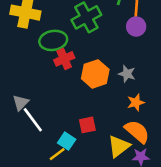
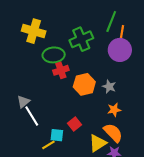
purple circle: (136, 27) -> (120, 50), size x1.5
red square: (87, 125) -> (74, 124), turned -32
cyan square: (67, 141) -> (57, 135), turned -32

